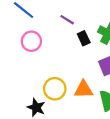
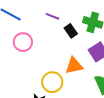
orange triangle: (84, 89) -> (74, 66), moved

